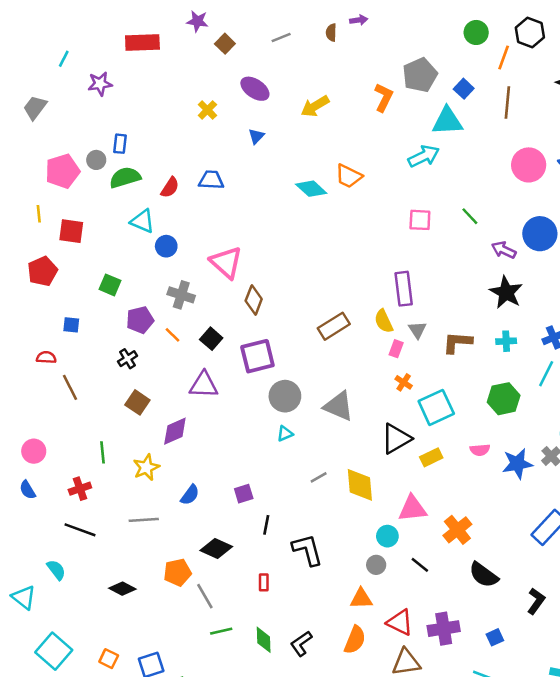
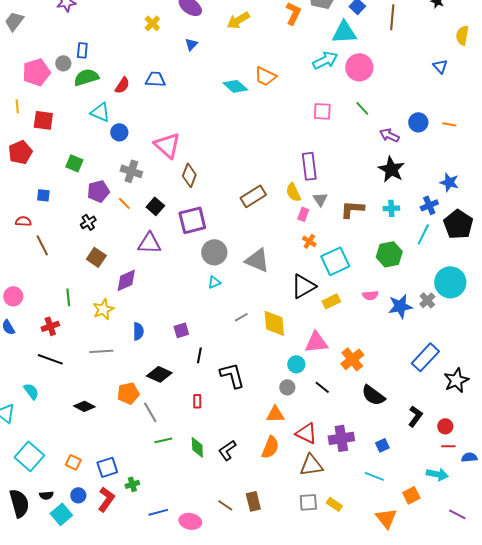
pink circle: (529, 165) -> (359, 67), moved
blue circle: (540, 234) -> (418, 122), size x0.7
blue semicircle: (190, 495) -> (138, 331), turned -36

